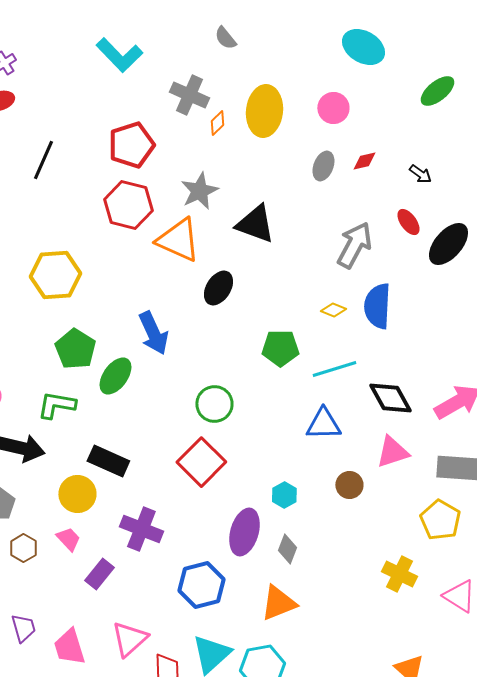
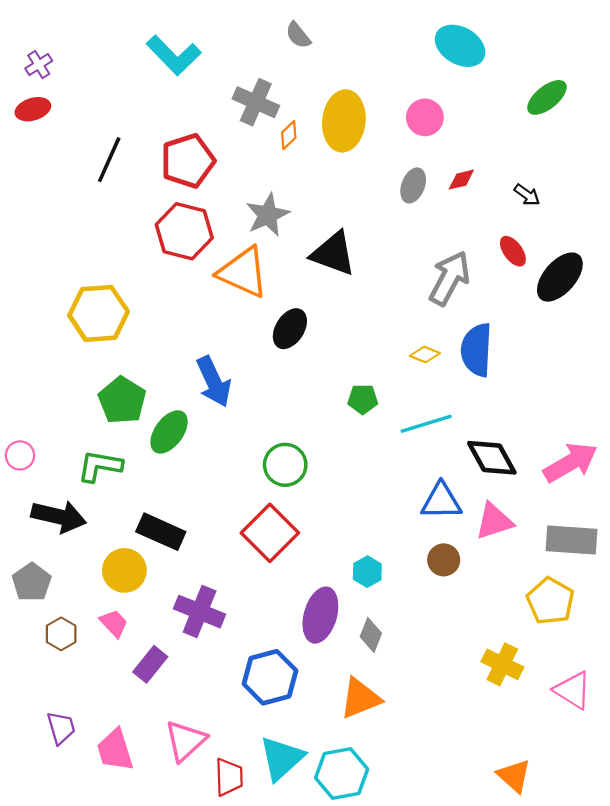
black line: (43, 160) -> (109, 160), moved
green pentagon: (280, 348) -> (363, 399), size x0.7
blue triangle: (323, 424) -> (441, 501), moved

